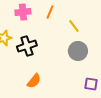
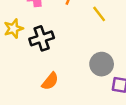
gray circle: (78, 51) -> (102, 64), moved

